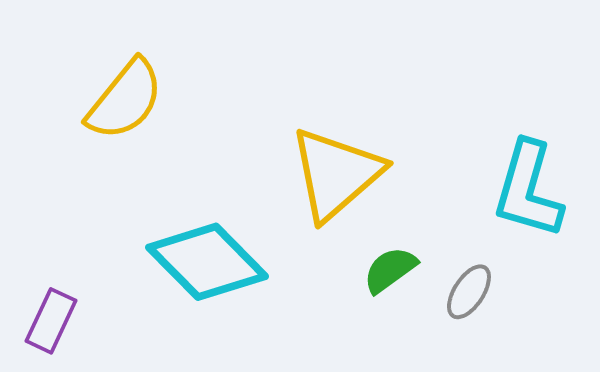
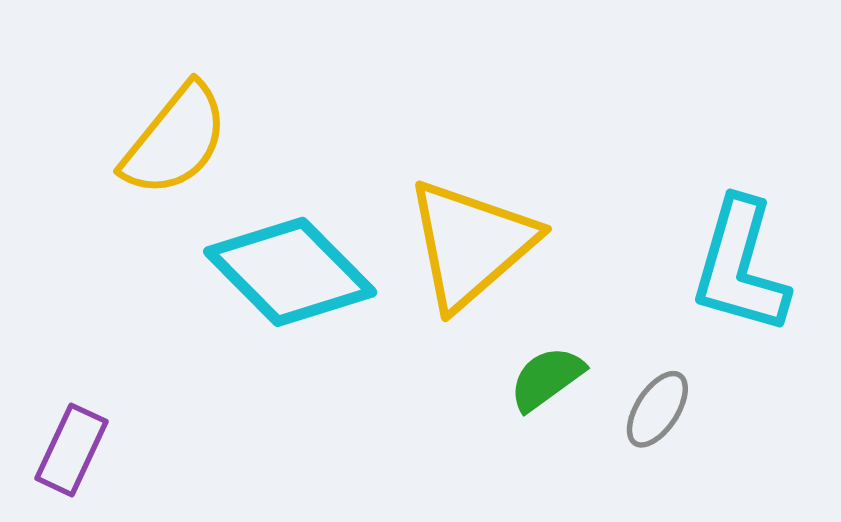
cyan diamond: (207, 262) -> (290, 272), moved

